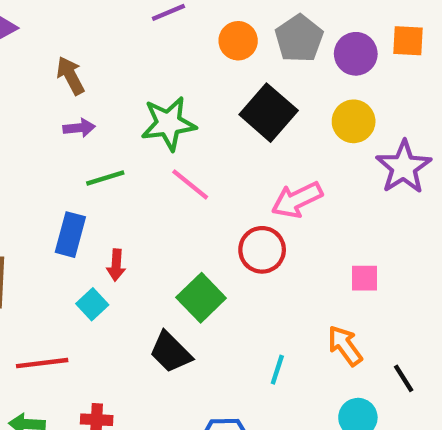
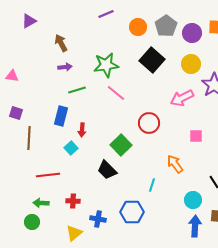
pink arrow: (297, 200) -> (182, 98), moved
orange arrow: (345, 346) -> (175, 164), moved
cyan line: (277, 370) -> (152, 185), moved

